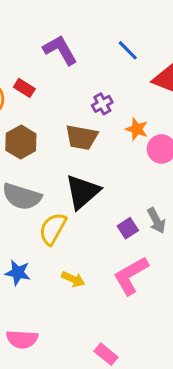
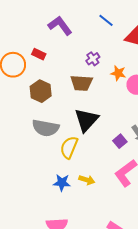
blue star: (18, 273) -> (62, 183), moved

